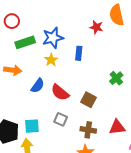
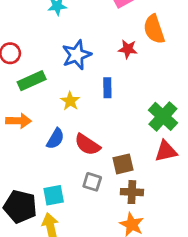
blue star: (53, 38) -> (77, 55), moved
green cross: (116, 78) -> (163, 116), size x1.5
brown square: (88, 100) -> (123, 164), moved, turned -35
red triangle: (117, 127) -> (166, 151), moved

